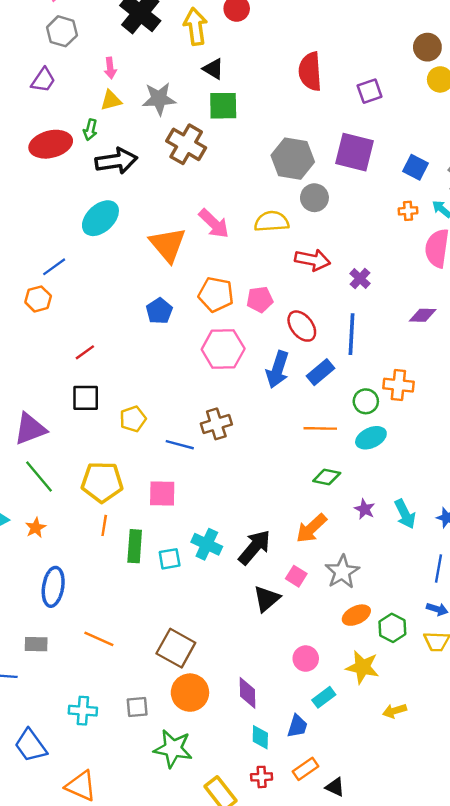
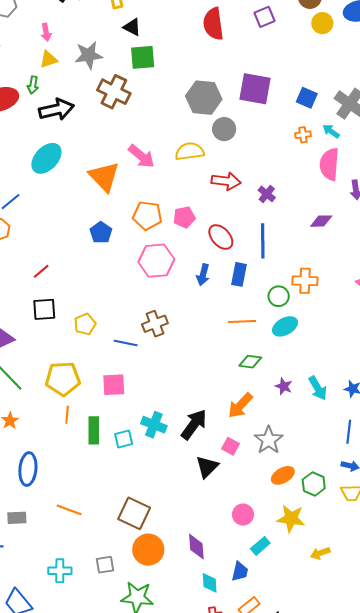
purple square: (370, 91) -> (264, 17), moved
blue arrow: (278, 369) -> (203, 275), size x0.7
blue rectangle: (320, 372) -> (239, 274), turned -35

